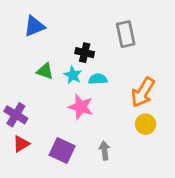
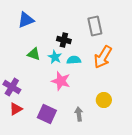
orange arrow: (143, 92) -> (103, 57), moved
yellow circle: (146, 124) -> (104, 100), moved

